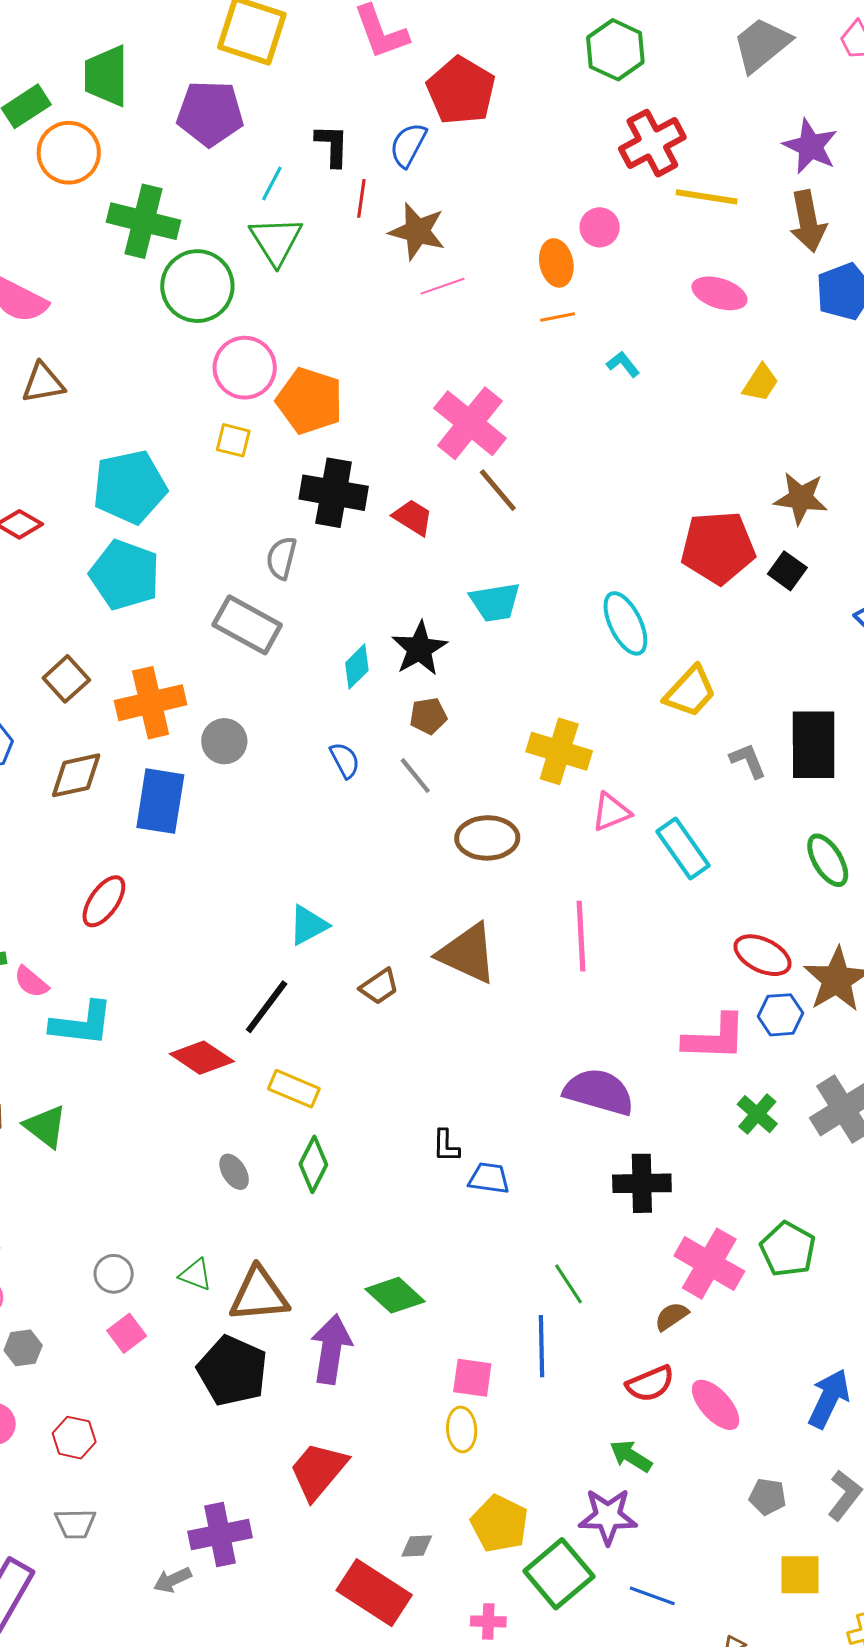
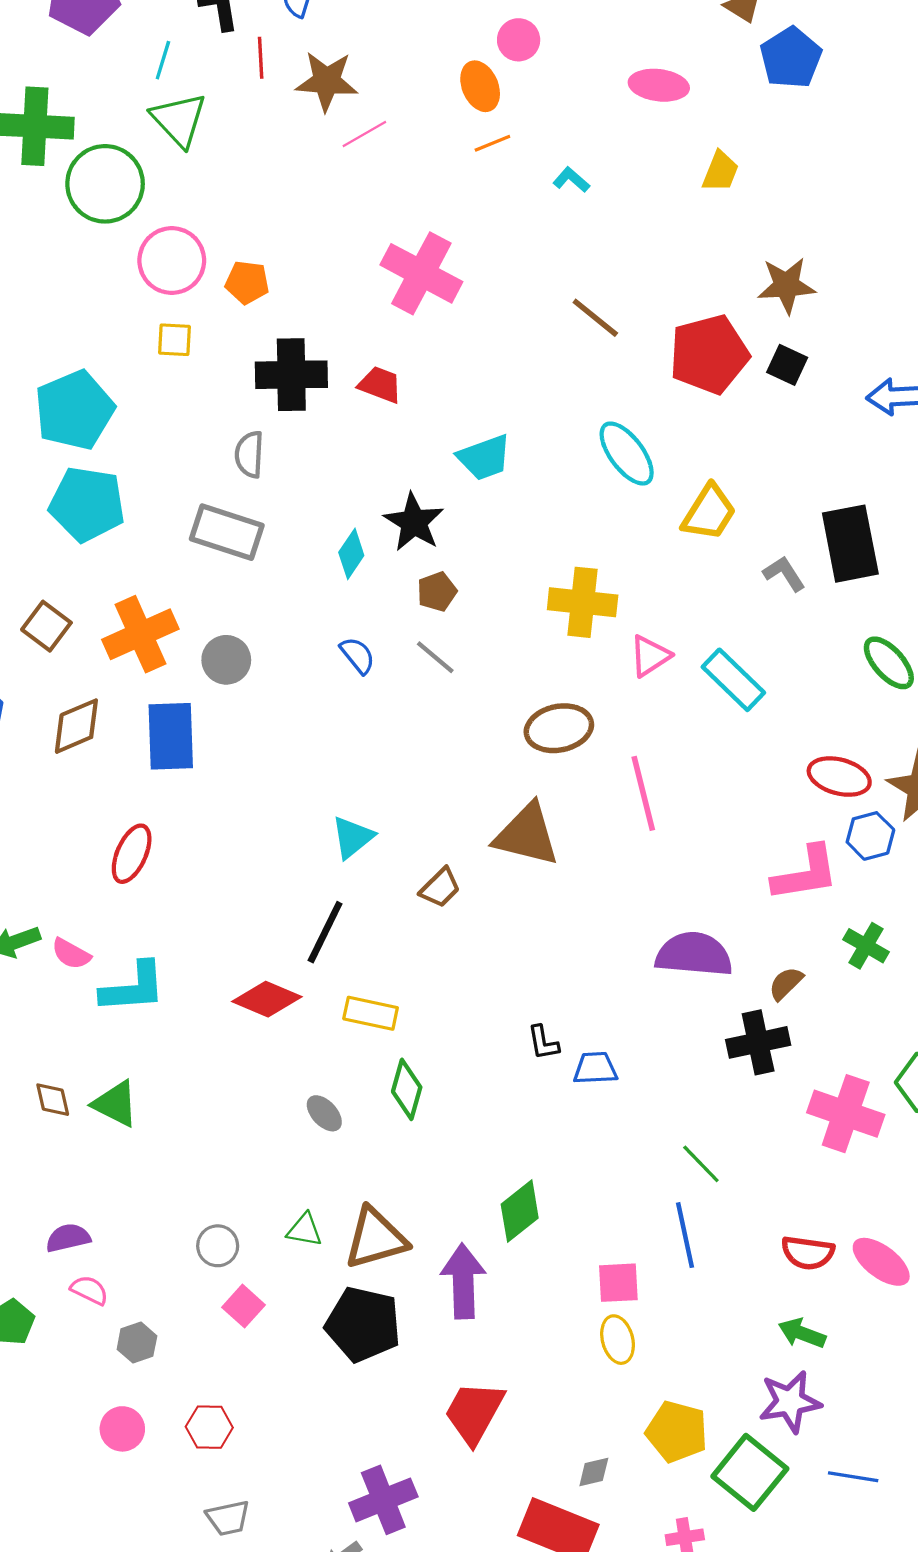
orange pentagon: (310, 401) -> (247, 282), size x0.6
brown line: (498, 490) -> (595, 318), moved
brown ellipse: (487, 838) -> (559, 728), moved
green diamond: (395, 1295) -> (520, 1211), turned -70
brown semicircle: (671, 1316) -> (786, 983), moved
red semicircle: (650, 1384) -> (808, 1253), turned 42

